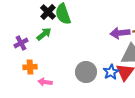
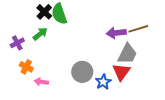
orange cross: (30, 67) -> (26, 67), turned 32
blue star: (111, 72) -> (103, 82), moved

